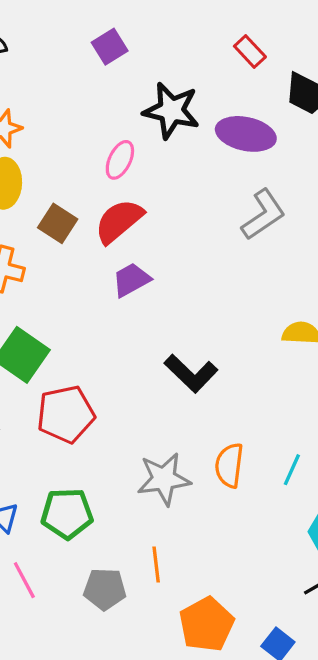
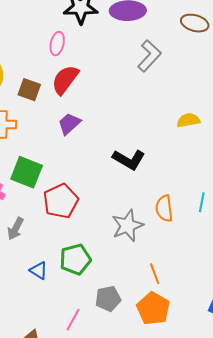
purple trapezoid: (131, 280) -> (69, 124), moved
orange line: (156, 564) -> (155, 274), moved
pink line: (24, 580) -> (73, 320), moved, turned 70
orange pentagon: (207, 624) -> (153, 308), moved

